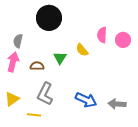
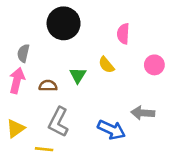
pink semicircle: (102, 35) -> (123, 34), moved
pink circle: (123, 40) -> (154, 65), moved
gray arrow: (117, 104) -> (143, 113), moved

